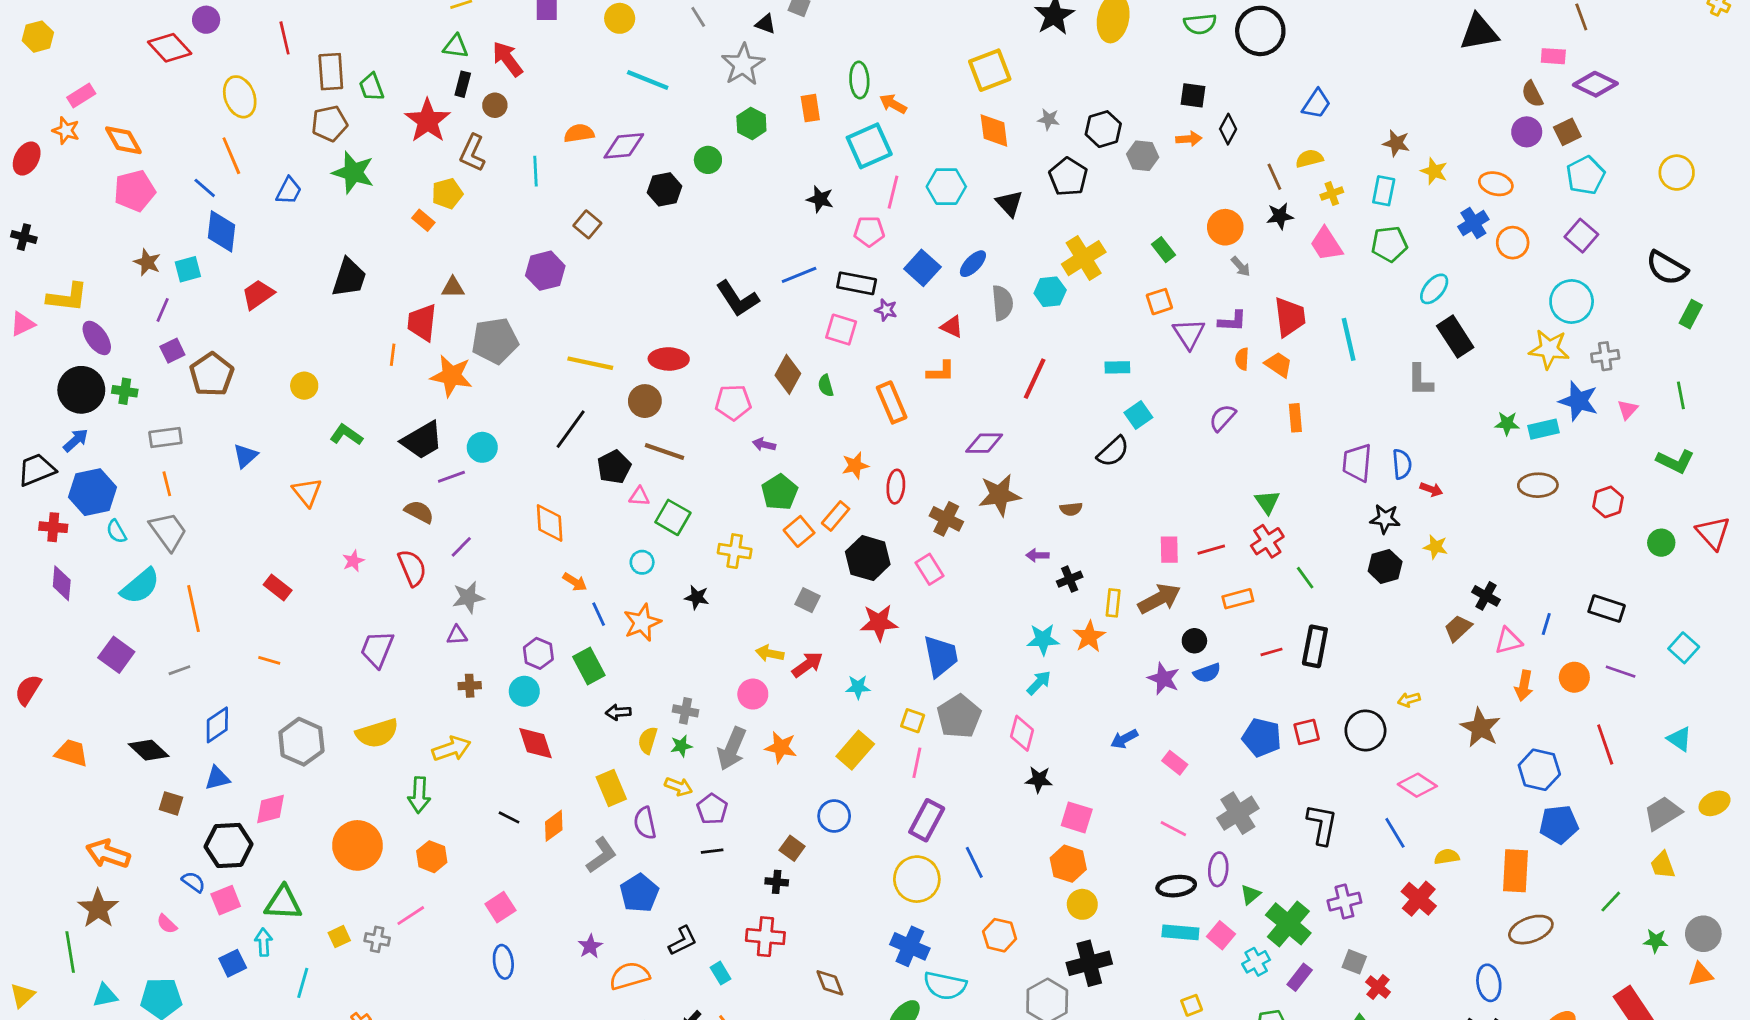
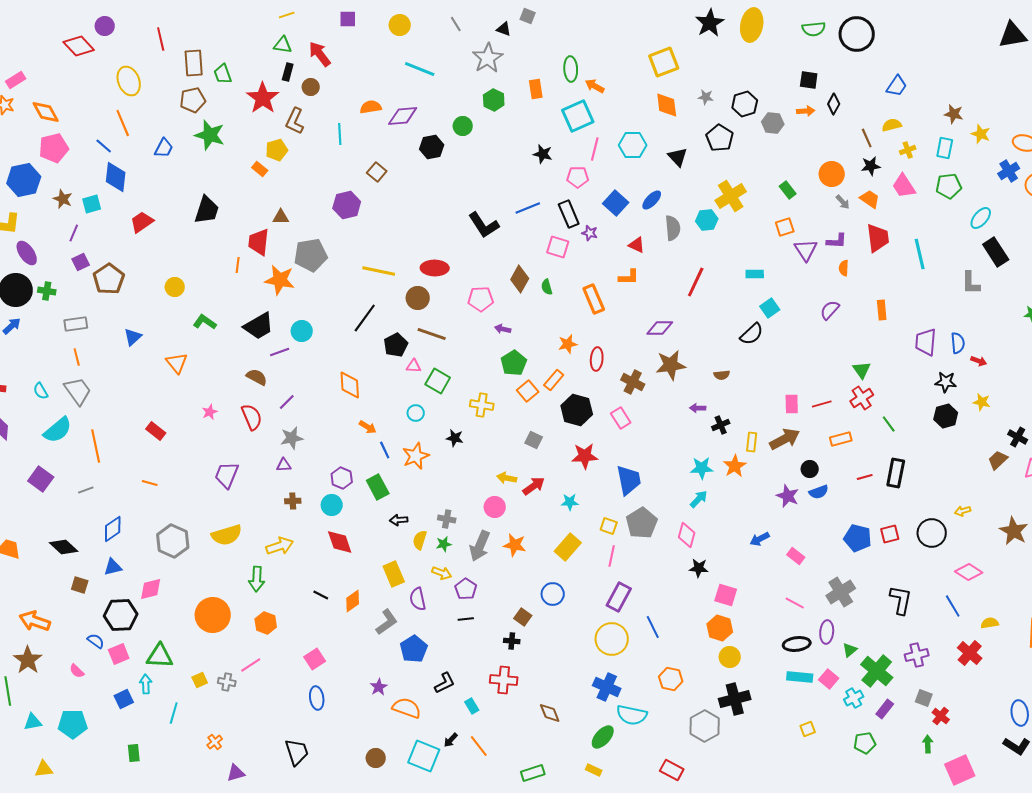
black rectangle: (857, 283) -> (569, 214), turned 56
orange trapezoid: (1279, 365) -> (870, 199), moved
blue hexagon: (93, 492) -> (24, 180), moved
orange semicircle: (629, 976) -> (407, 708), turned 36

